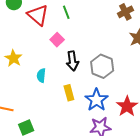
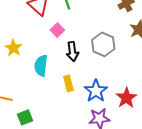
gray hexagon: (102, 66) -> (103, 44), moved
cyan semicircle: (41, 75) -> (41, 66), size x1.5

